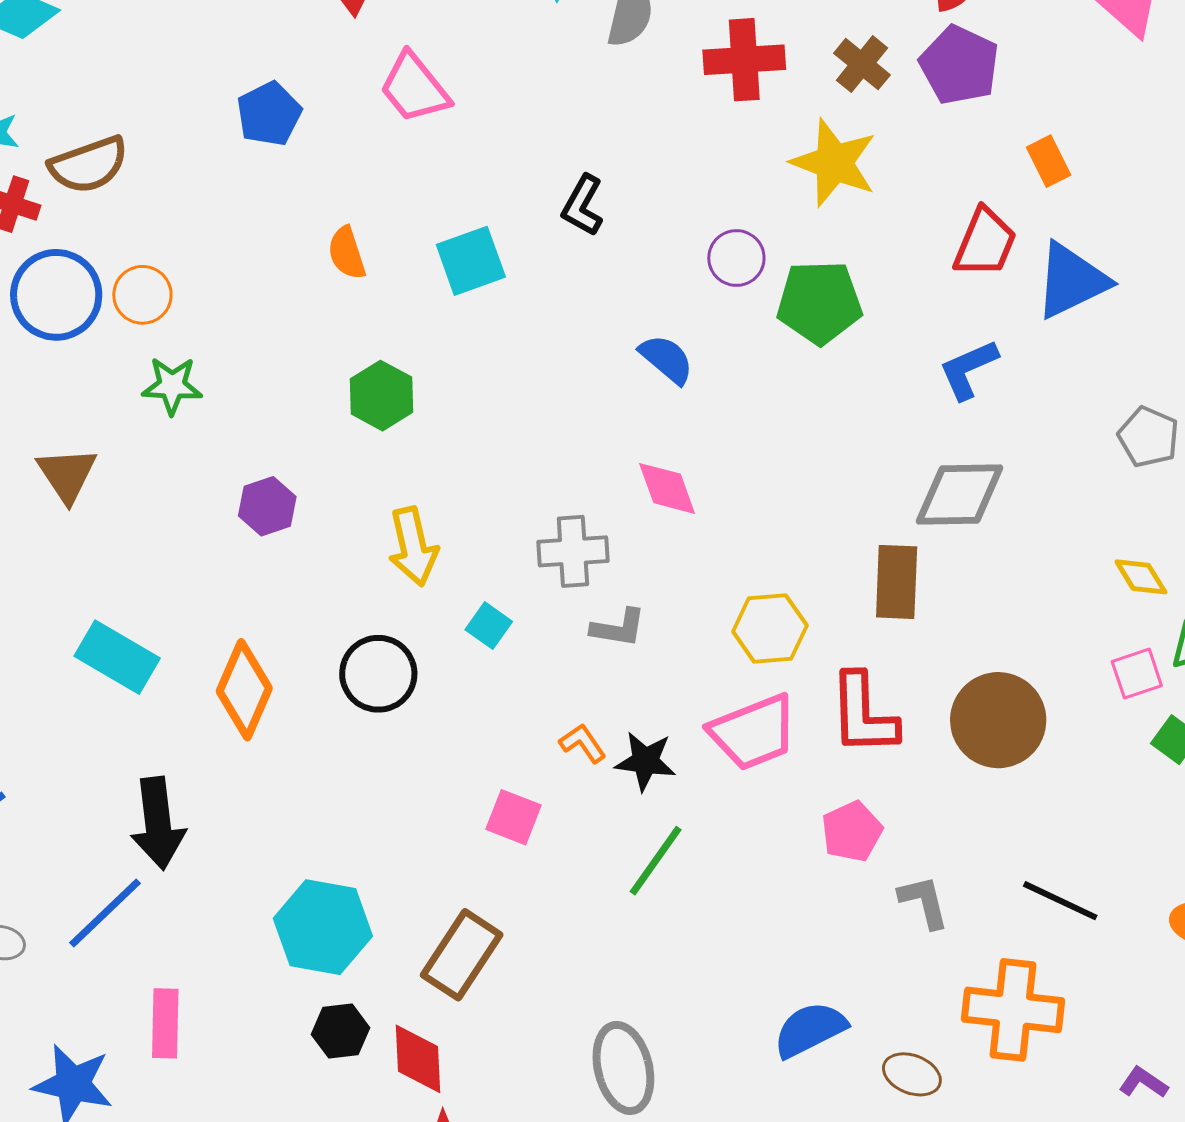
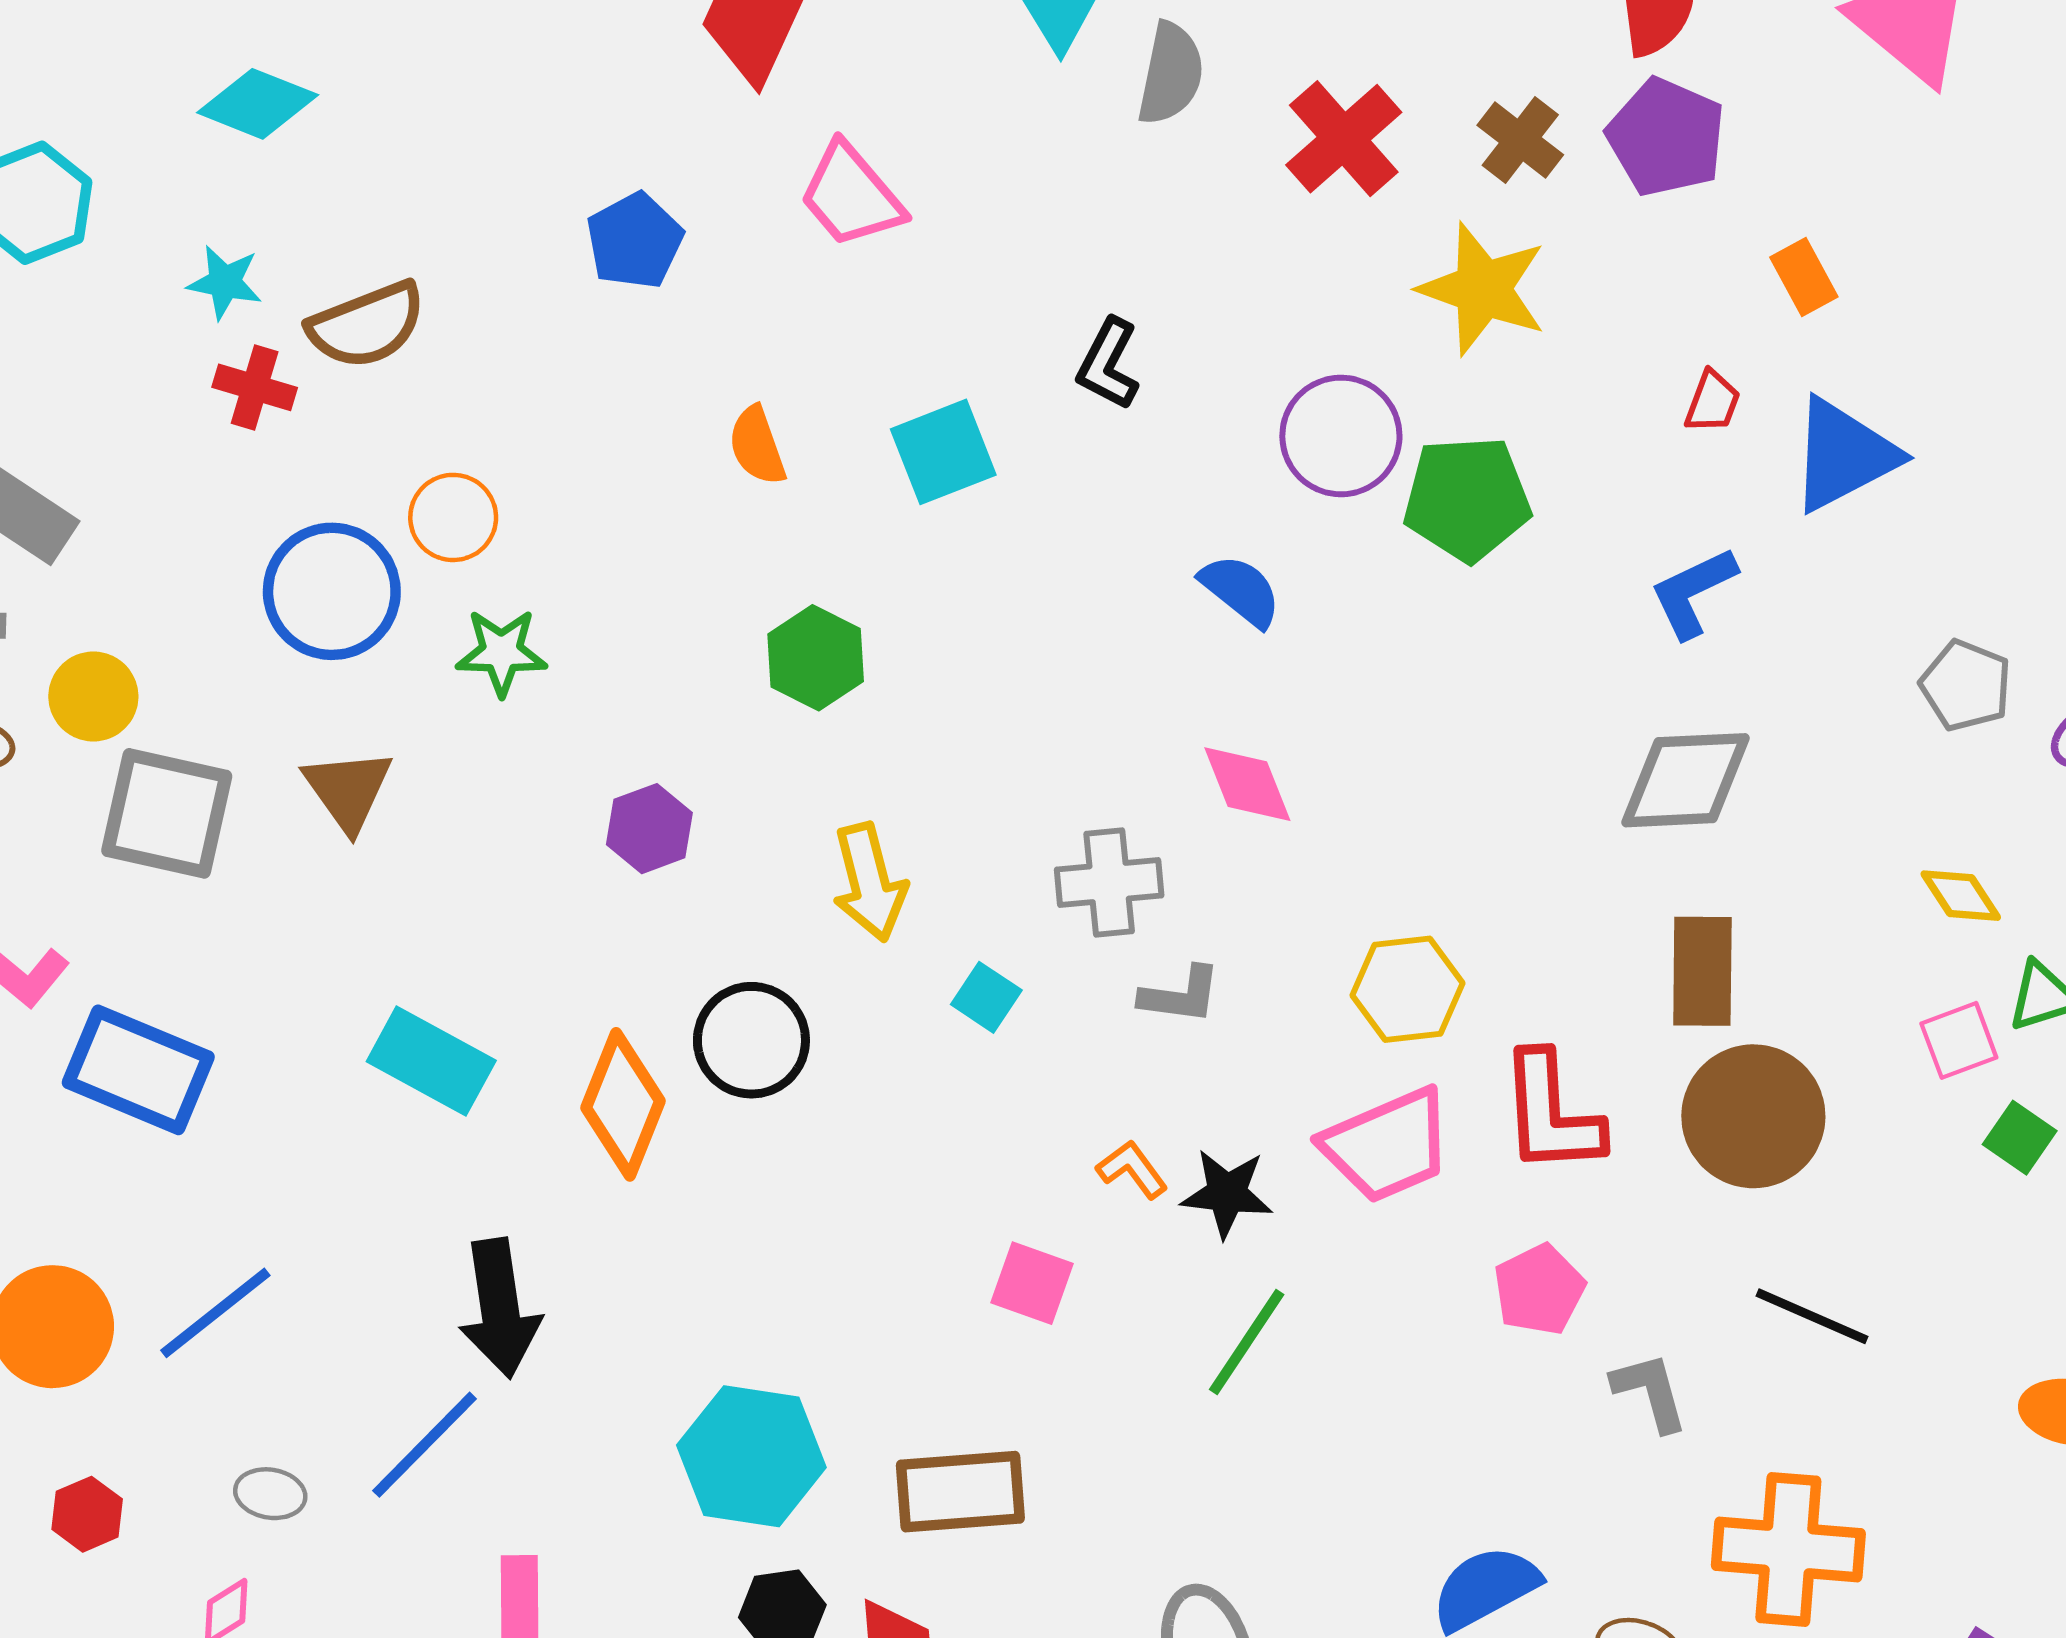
red cross: (744, 60) -> (1344, 139), turned -36
red trapezoid: (985, 243) -> (1712, 402), size x0.6
purple circle: (736, 258) -> (1341, 436), size x1.4
blue circle: (56, 295) -> (332, 591), moved
brown rectangle: (897, 582) -> (1702, 971), moved
black circle: (378, 674) -> (751, 1040), moved
black line: (1060, 901) -> (1812, 1316), moved
brown rectangle: (462, 955) -> (960, 1492), turned 54

